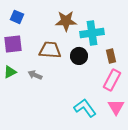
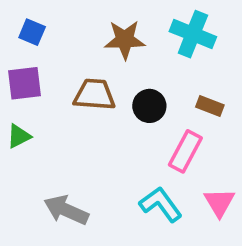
cyan cross: (92, 33) -> (193, 34), moved, turned 30
brown rectangle: (111, 56) -> (210, 106), turned -56
gray arrow: (35, 75) -> (66, 210), moved, size x1.6
pink rectangle: (112, 80) -> (185, 151), moved

